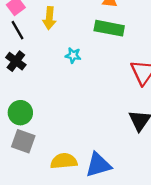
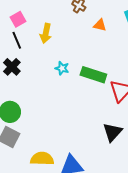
green rectangle: (109, 28) -> (93, 75), moved

